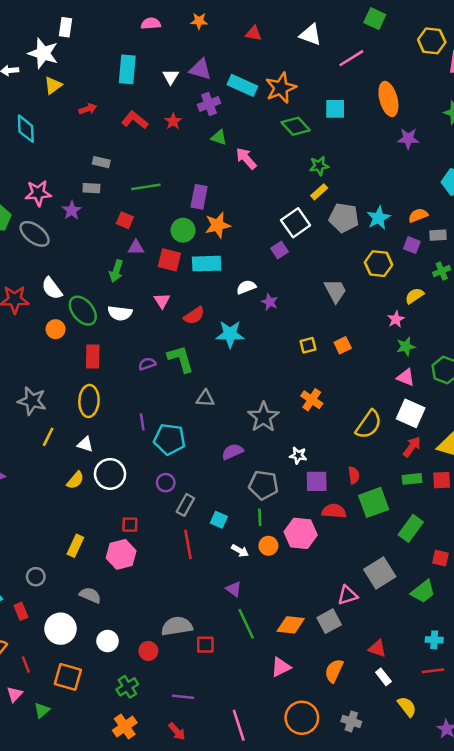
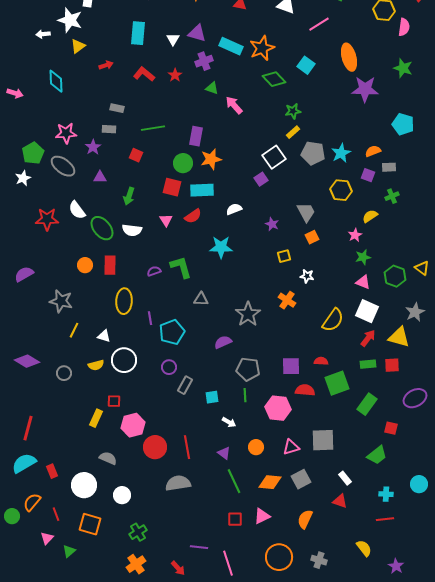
cyan square: (335, 109) -> (306, 65), turned 36
purple star: (408, 139) -> (365, 89), size x1.5
purple triangle: (136, 248) -> (100, 177), moved
purple star: (270, 302) -> (272, 224), moved
red semicircle: (194, 316) -> (193, 216), moved
orange circle: (56, 329) -> (85, 265), moved
orange square: (343, 345) -> (312, 237), moved
yellow ellipse: (89, 401) -> (124, 301), moved
cyan pentagon: (169, 439) -> (172, 332), turned -30
white star: (298, 455) -> (307, 276), moved
red semicircle: (354, 475) -> (321, 361), turned -80
yellow semicircle: (75, 480) -> (96, 365), turned 35
cyan square: (219, 520) -> (212, 397), turned -32
red square: (130, 525) -> (114, 401), moved
red line: (188, 545) -> (187, 447), moved
orange circle: (268, 546) -> (256, 447), moved
gray square: (380, 573) -> (323, 440), moved, turned 30
gray circle: (36, 577) -> (64, 373), moved
pink triangle: (348, 595) -> (291, 447), moved
red square: (205, 645) -> (235, 519), moved
red circle: (148, 651) -> (155, 447), moved, size x1.5
white rectangle: (383, 677) -> (345, 478), moved
purple line: (183, 697) -> (199, 547), moved

